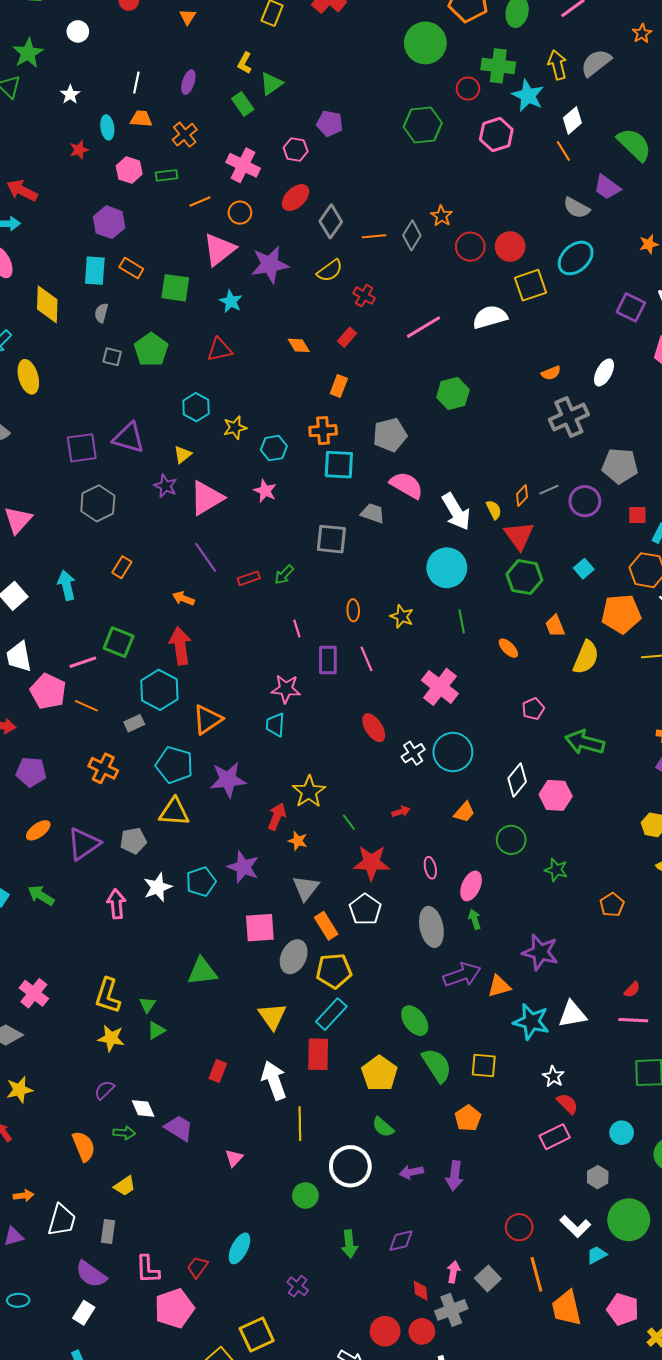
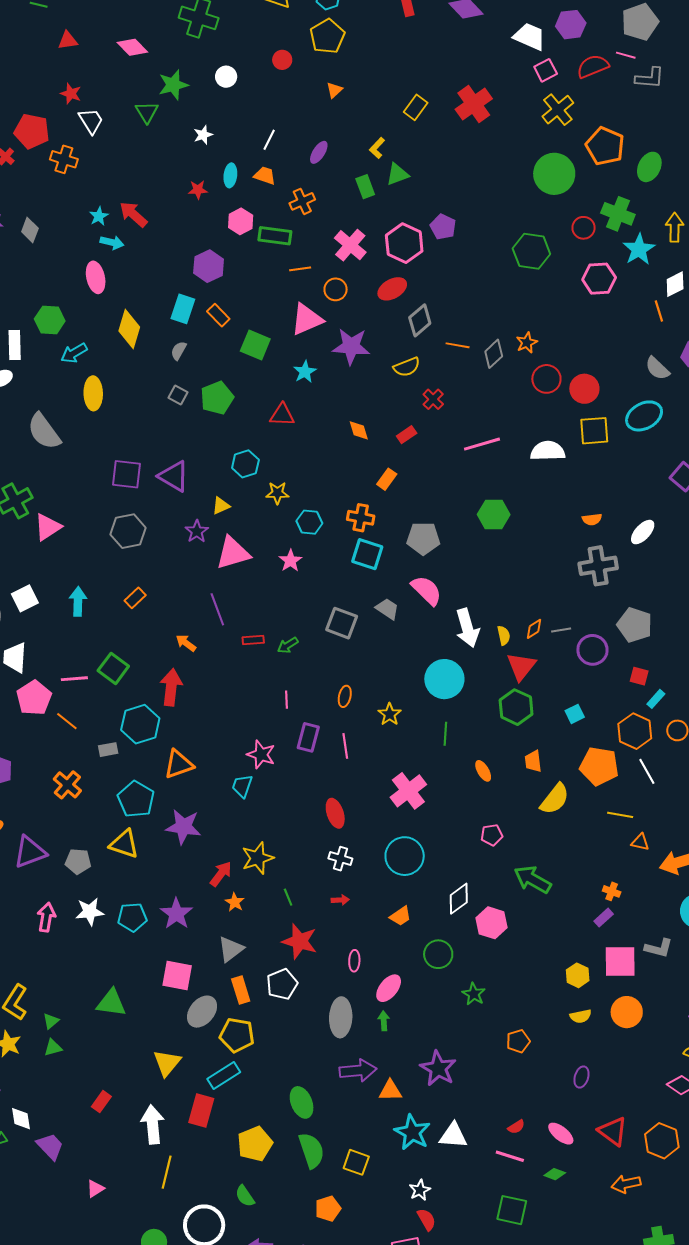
pink hexagon: (296, 150) -> (404, 243), size x1.6
green rectangle: (167, 175) -> (275, 236), size x1.5
white cross: (413, 753) -> (340, 859), moved, turned 35

